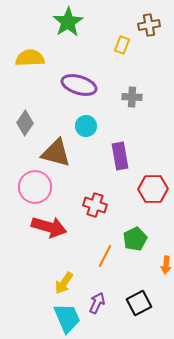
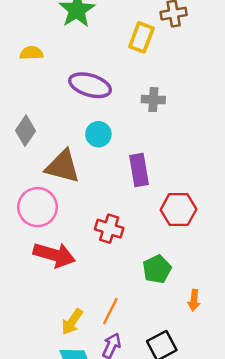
yellow rectangle: (122, 45) -> (141, 37), size x1.4
yellow semicircle: (30, 58) -> (32, 53), size x0.7
orange line: (105, 256) -> (110, 311), moved

